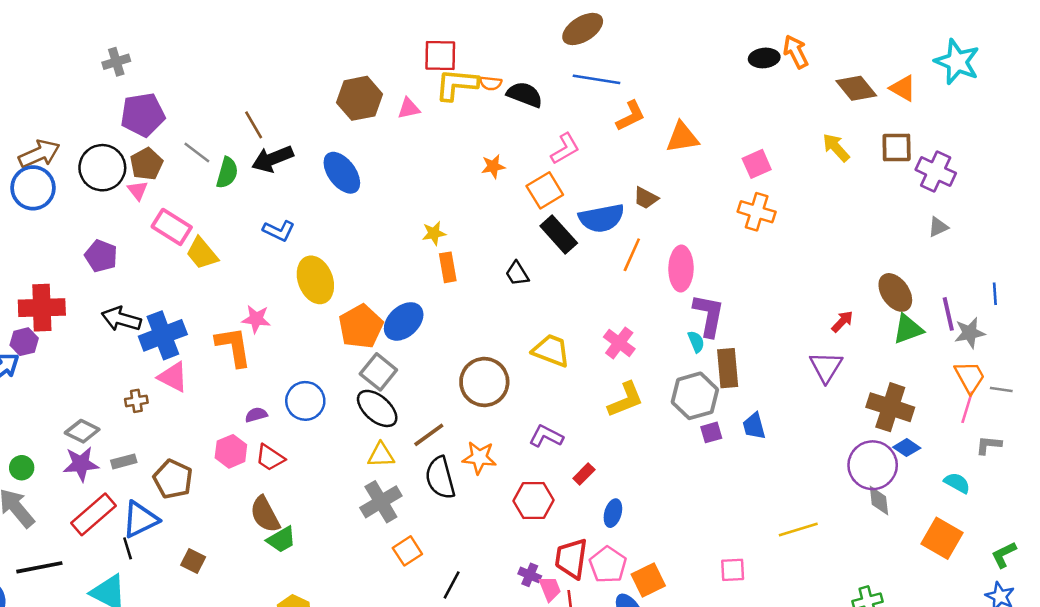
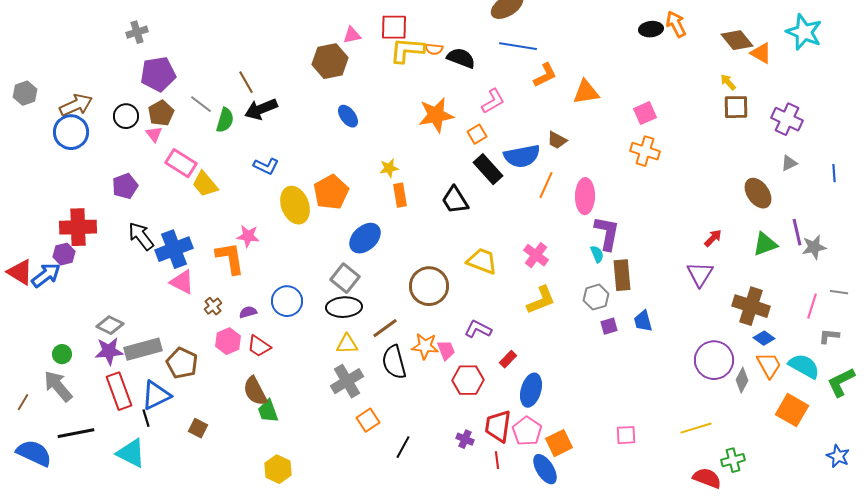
brown diamond: (856, 88) -> (737, 40), moved
pink triangle: (409, 108) -> (352, 35), moved
yellow arrow: (836, 148) -> (728, 82), moved, size x0.7
brown square: (897, 148) -> (736, 107), moved
orange star: (493, 166) -> (436, 115), size x1.8
black circle: (102, 168) -> (126, 116), size x0.7
blue ellipse: (342, 173) -> (348, 116), moved, size x0.7
orange square: (545, 190) -> (477, 134), size x0.7
purple pentagon: (101, 256) -> (125, 186), turned 30
black trapezoid: (517, 274) -> (455, 200), size x1.4
brown ellipse: (895, 292) -> (758, 193), moved
blue line: (995, 294) -> (834, 173), moved
black arrow: (121, 319) -> (141, 236), turned 36
orange pentagon: (361, 327) -> (331, 192), moved
orange trapezoid: (970, 377) -> (769, 365), moved
gray hexagon: (695, 396) -> (596, 297), size x0.7
brown cross: (136, 401) -> (213, 306), moved, turned -30
black ellipse: (377, 408) -> (344, 307), turned -44
gray rectangle: (124, 461) -> (143, 349), size x1.8
purple circle: (873, 465) -> (714, 360), moved
cyan semicircle: (957, 483) -> (804, 366), size x1.5
gray diamond: (879, 500) -> (742, 380), turned 35
blue ellipse: (613, 513) -> (531, 390), size x1.5
red rectangle: (94, 514) -> (119, 391), turned -69
yellow line: (798, 529) -> (696, 428), moved
green trapezoid: (281, 540) -> (268, 411), turned 100
green L-shape: (1004, 555) -> (841, 382), moved, size x1.4
pink trapezoid: (550, 589) -> (446, 350), moved

